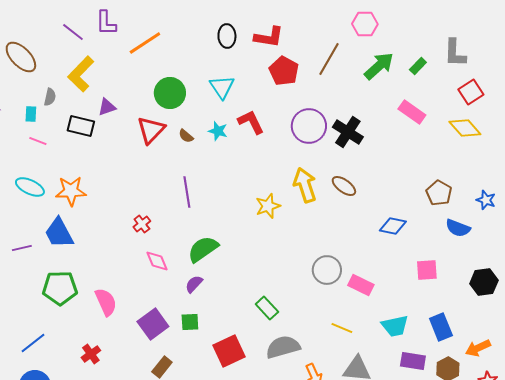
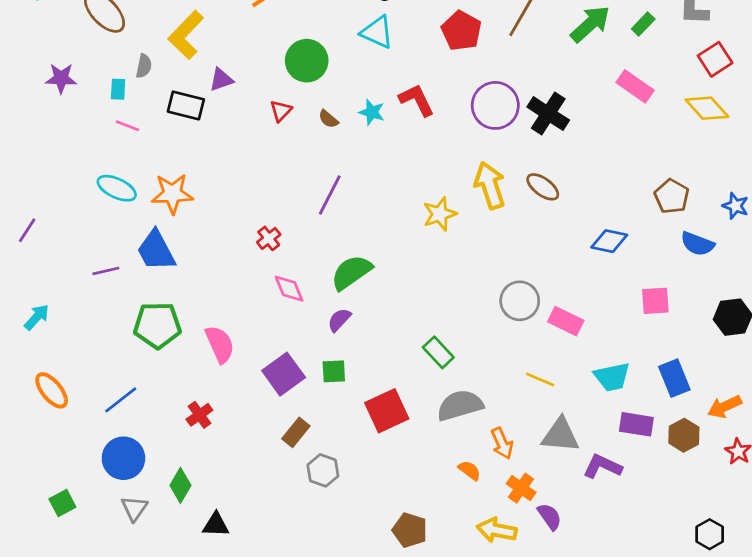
cyan triangle: (222, 87) -> (377, 32), moved, turned -32
red triangle: (151, 130) -> (281, 111), size x0.6
purple line: (187, 192) -> (330, 195), turned 36

